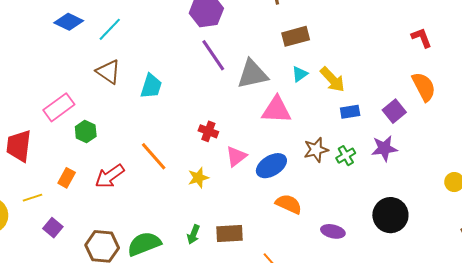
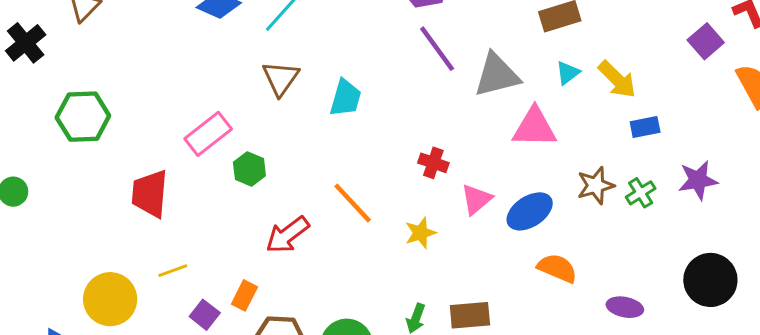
brown triangle: (108, 72) -> (281, 78), turned 32
purple square: (394, 111) -> (706, 41), moved
orange rectangle: (67, 178) -> (244, 295), moved

